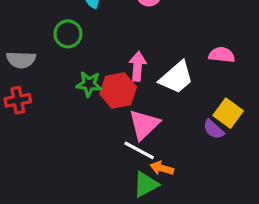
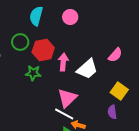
pink semicircle: (222, 55) -> (115, 55), turned 126
red hexagon: (118, 91) -> (43, 50), moved
purple semicircle: (214, 129) -> (112, 112), moved, turned 40

